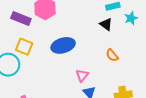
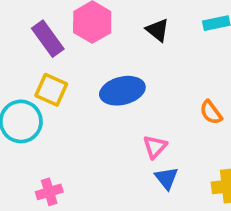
purple rectangle: (21, 19) -> (48, 39), turned 30
black triangle: (106, 24) -> (158, 30), moved

